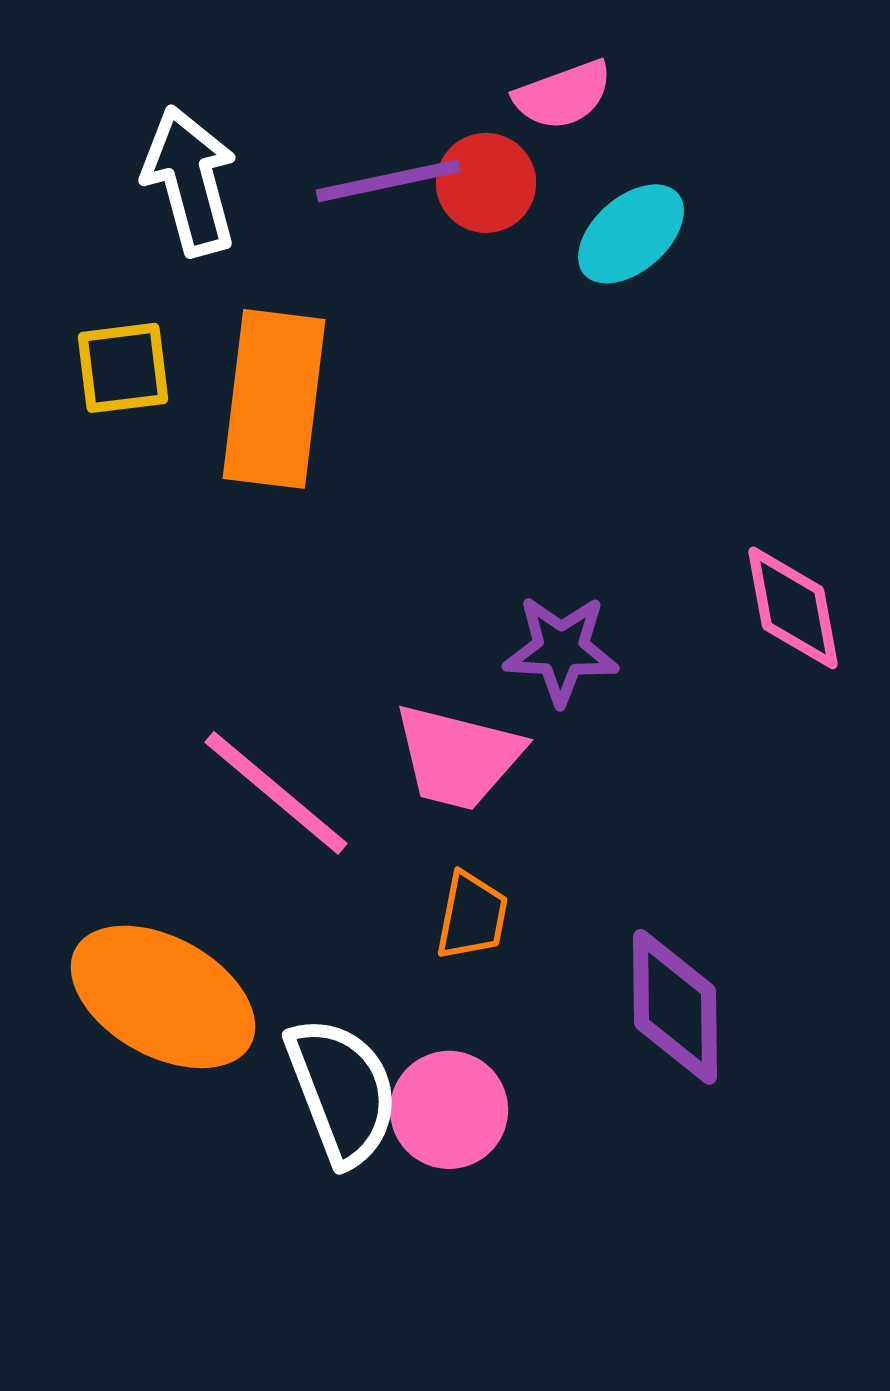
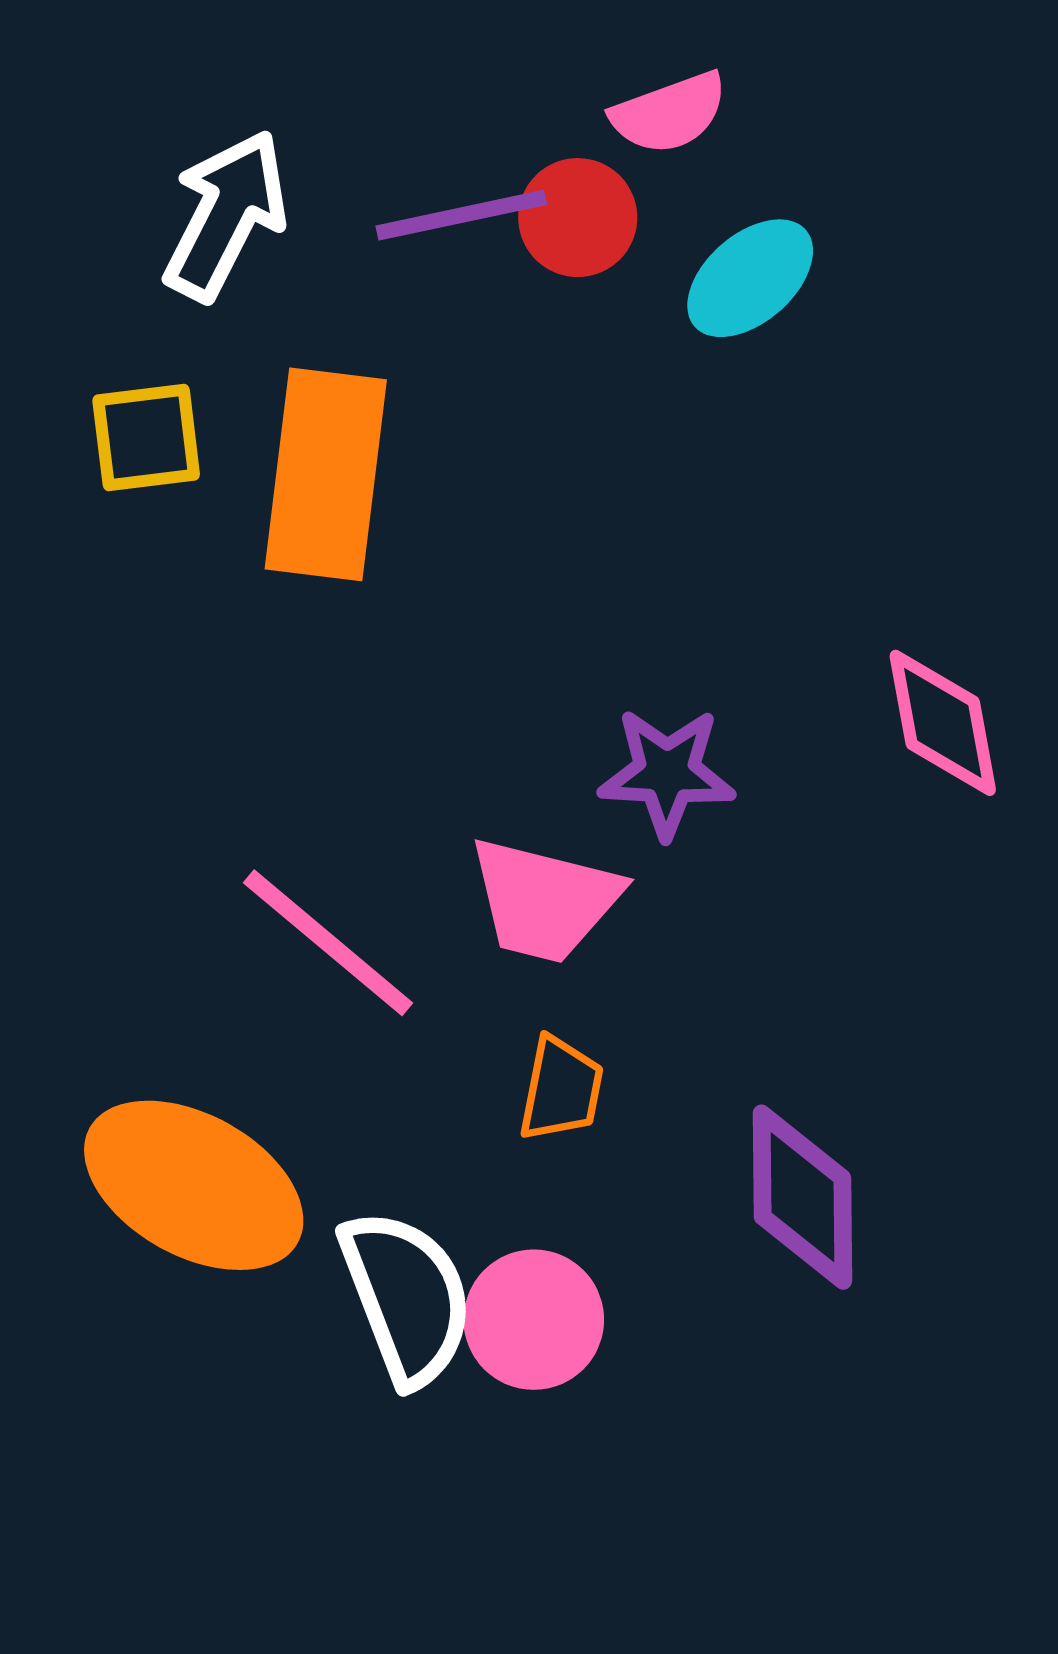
white arrow: (190, 181) -> (226, 215), turned 42

